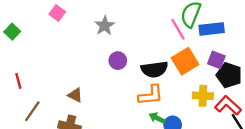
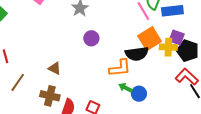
black semicircle: (154, 69) -> (137, 54), moved
yellow cross: (203, 96) -> (168, 47), moved

